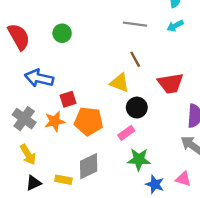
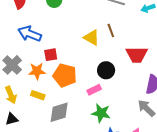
yellow triangle: (120, 83) -> (92, 38), moved
yellow rectangle: (63, 180) -> (38, 95), moved

